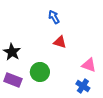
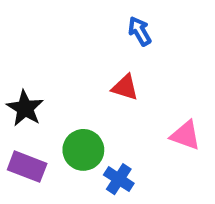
blue arrow: (54, 17) -> (140, 31), moved
blue cross: (83, 86) -> (119, 179), moved

